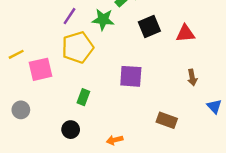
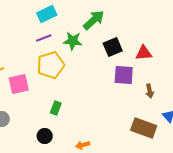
purple line: (69, 16) -> (44, 38), turned 35
purple square: (131, 76) -> (124, 75), moved
brown rectangle: (167, 120) -> (144, 128), moved, size x1.4

